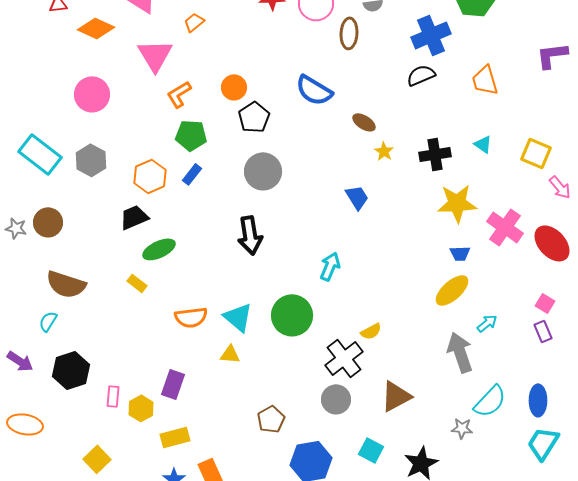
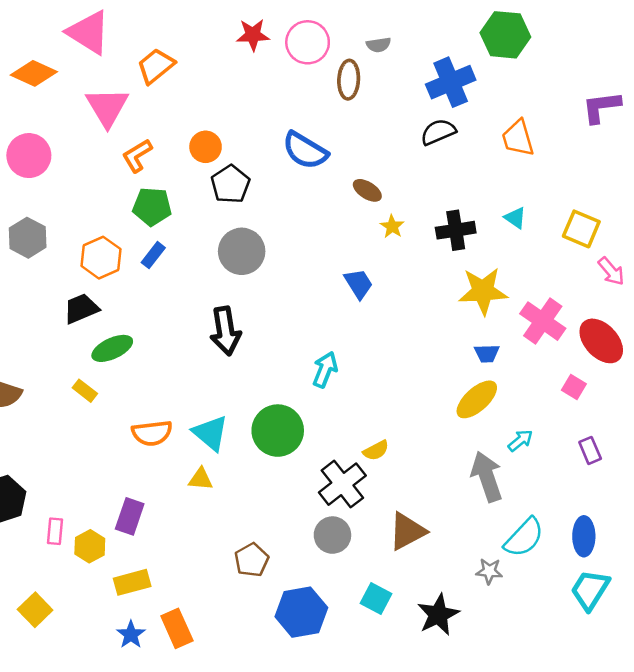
orange trapezoid: (194, 22) -> (156, 66), size x1.5
pink square: (545, 303) -> (574, 387), moved

